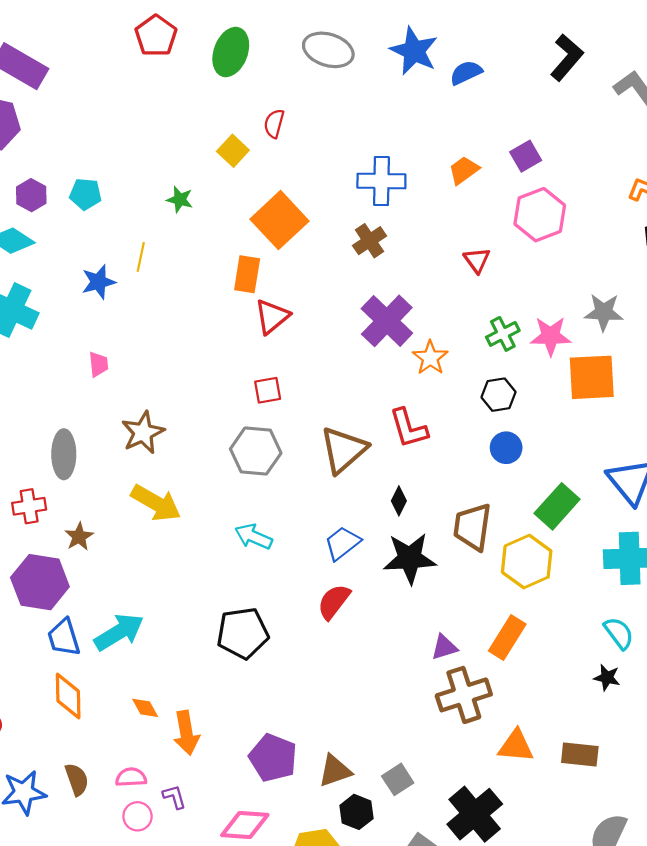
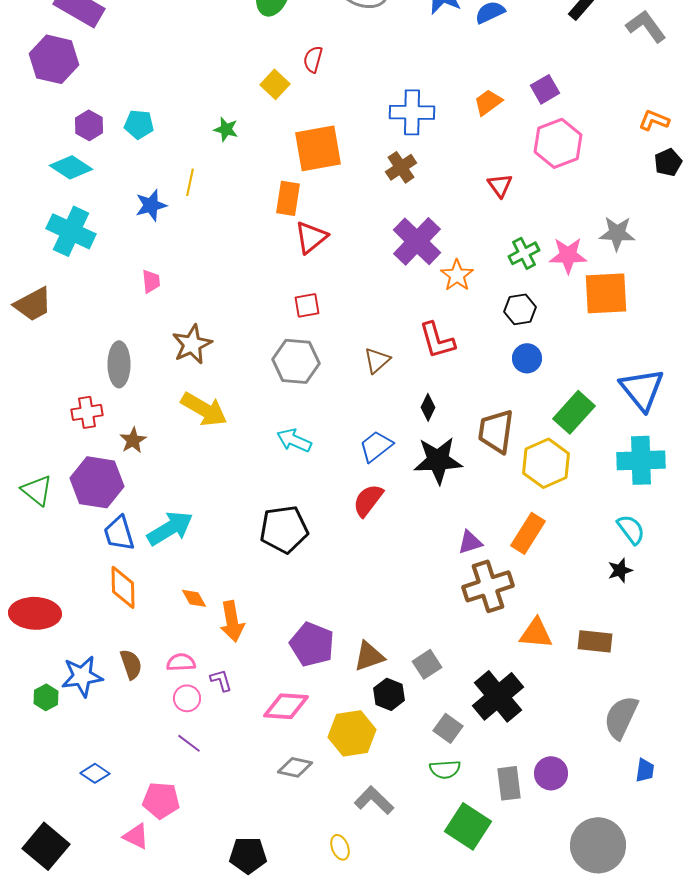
orange square: (280, 220) -> (318, 148), turned 33
brown triangle: (343, 450) -> (377, 360), size x0.6
black star: (607, 678) -> (620, 570), turned -30

